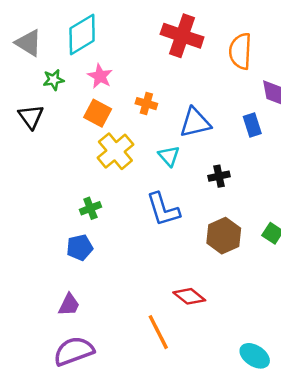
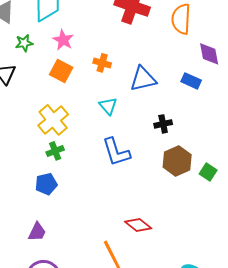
blue rectangle: (252, 125) -> (191, 81), turned -48
yellow cross: (115, 151) -> (53, 120), moved
cyan triangle: (169, 156) -> (108, 106), moved
brown hexagon: (224, 236) -> (177, 161), moved

